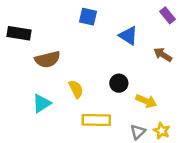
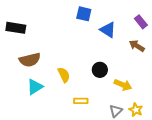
purple rectangle: (168, 15) -> (141, 22), moved
blue square: (88, 17) -> (84, 14), moved
brown semicircle: (48, 59) -> (30, 60), moved
yellow rectangle: (96, 120) -> (81, 101), size x0.6

